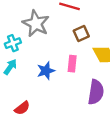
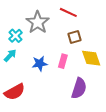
cyan cross: (13, 43) -> (16, 36), turned -32
red semicircle: (22, 108) -> (15, 92), size x1.5

